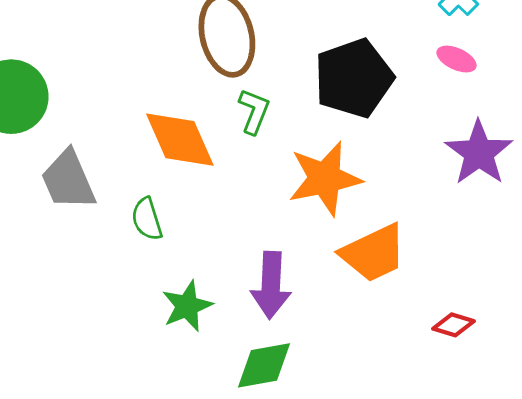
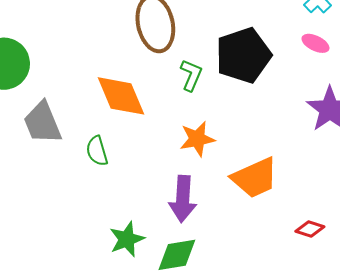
green L-shape: (254, 111) -> (191, 75), moved
orange star: (325, 179) -> (197, 139), moved, size x0.7
green star: (187, 306) -> (127, 239), moved

